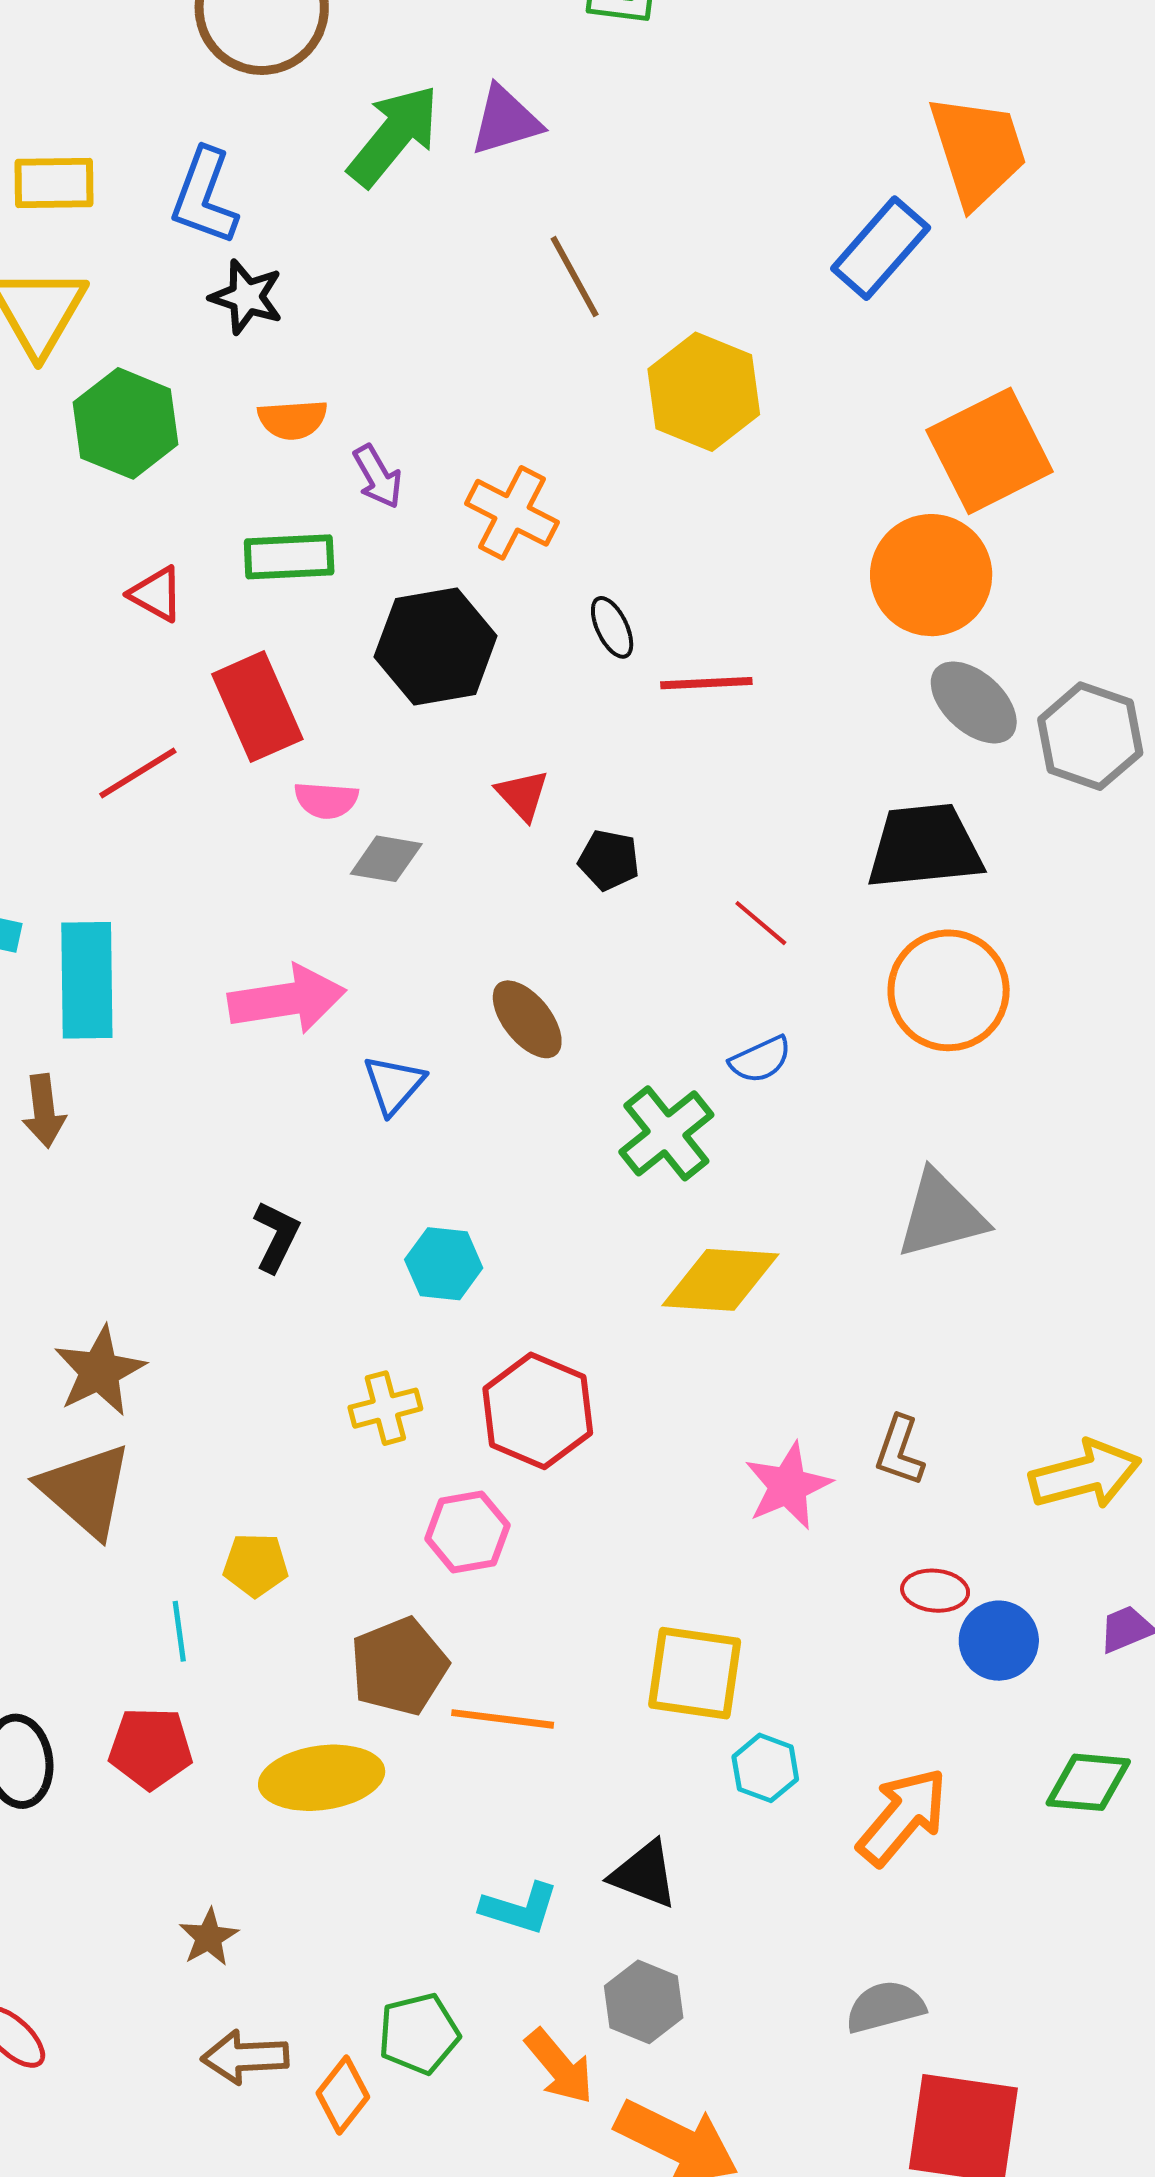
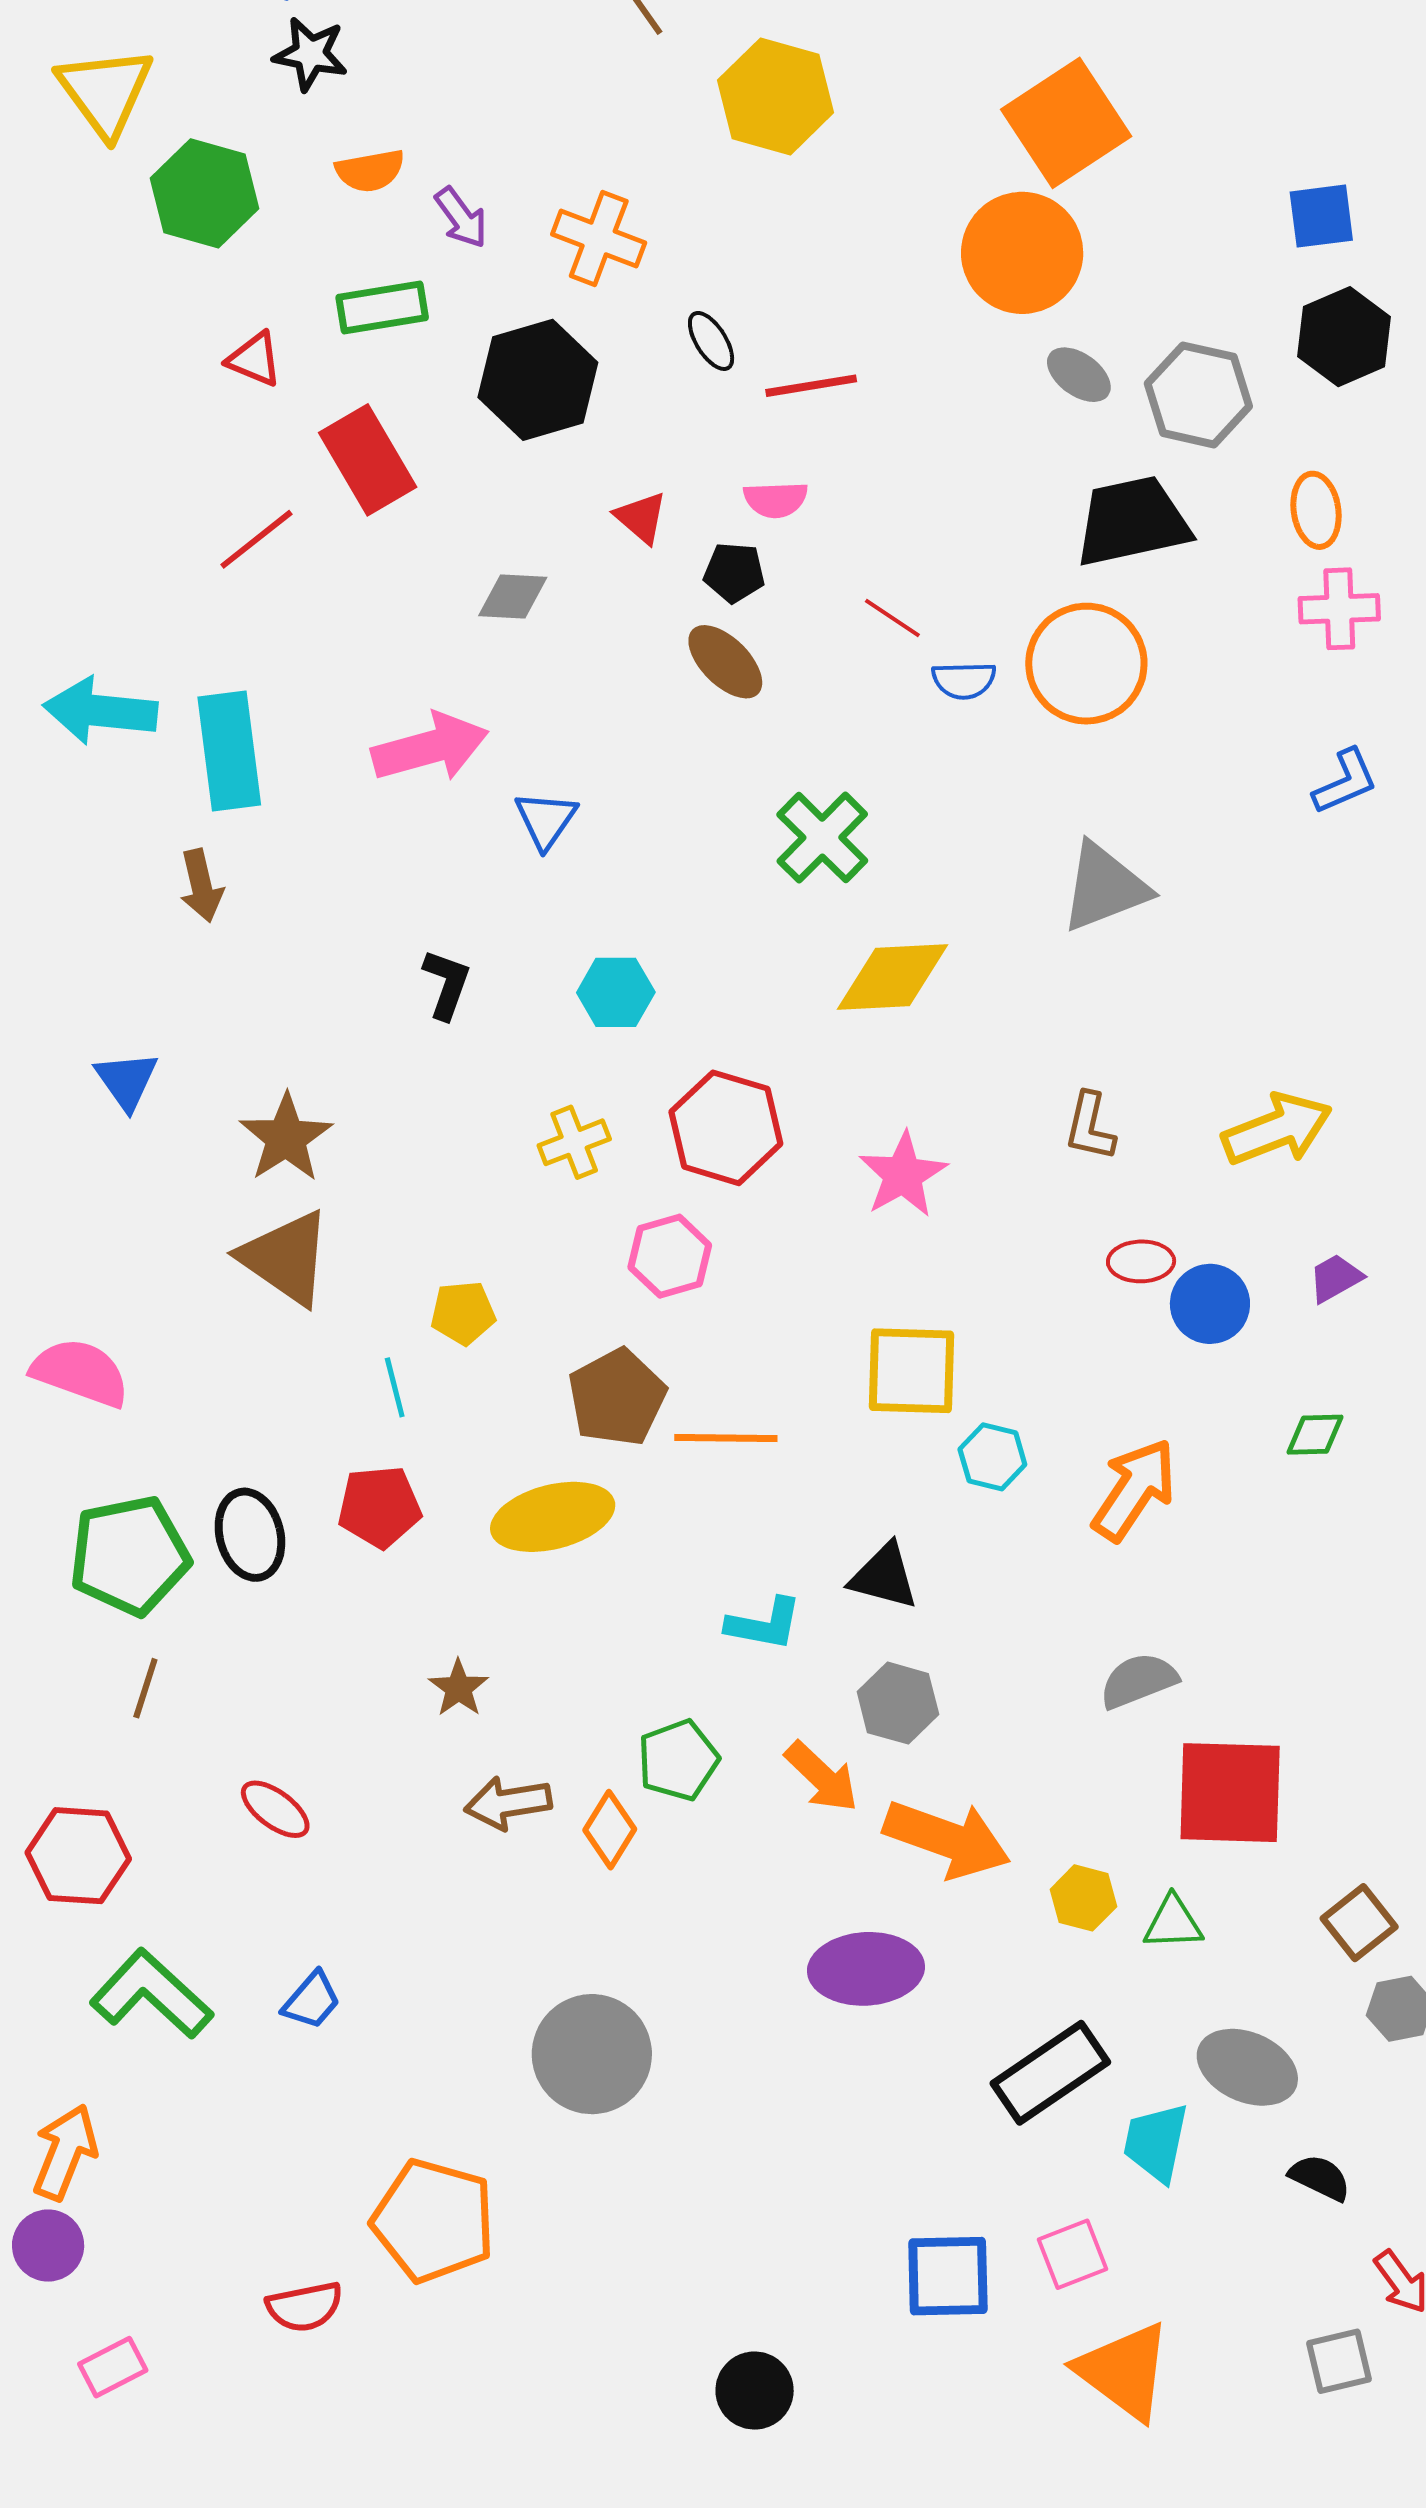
gray ellipse: (974, 702) -> (1079, 375), size x0.7
pink semicircle: (326, 800) -> (776, 500), moved
black trapezoid: (924, 847) -> (1132, 521), moved
brown ellipse: (527, 1019) -> (725, 662), moved
blue semicircle: (760, 1060) -> (964, 680), moved, turned 30
pink star: (788, 1486) -> (903, 1175), moved
green diamond: (1088, 1782) -> (1315, 1435), size x0.7

